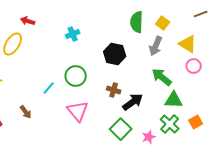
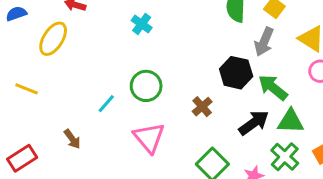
cyan cross: (73, 34) -> (142, 24), turned -32
black hexagon: (115, 54) -> (236, 73), moved
brown cross: (114, 90) -> (202, 107), turned 32
black arrow: (133, 102) -> (254, 123), moved

